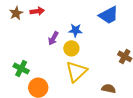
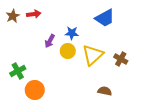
green cross: (21, 69) -> (18, 71), turned 35
yellow triangle: (76, 72) -> (93, 55), moved

